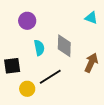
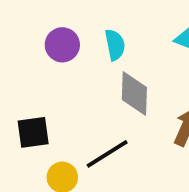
cyan semicircle: (39, 48) -> (115, 45), moved

